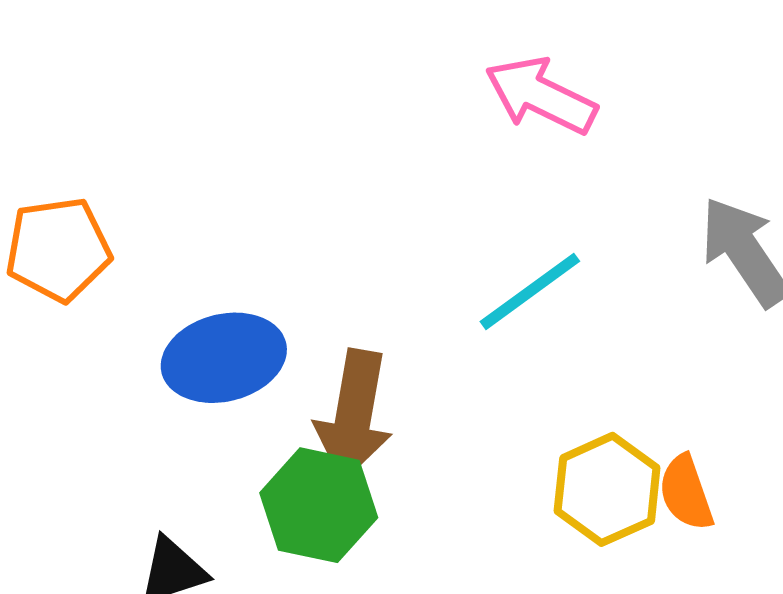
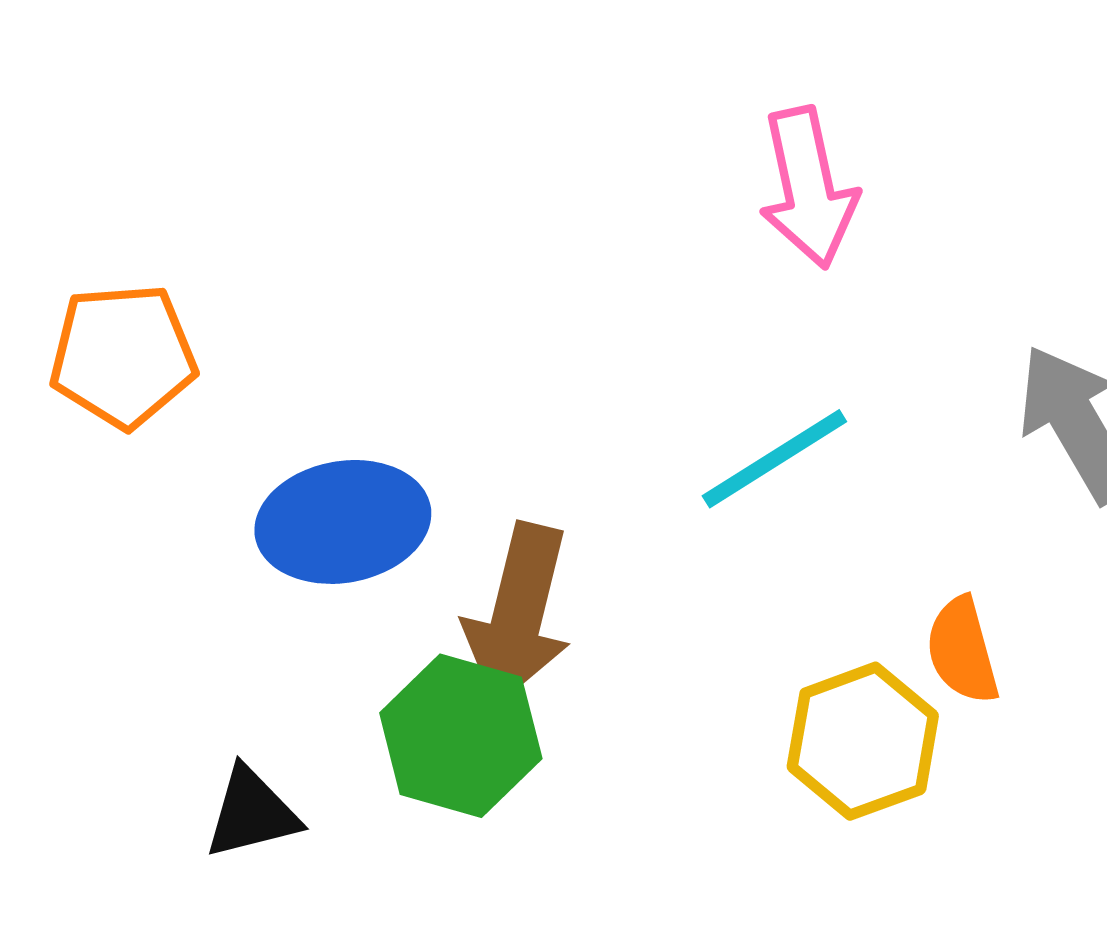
pink arrow: (541, 96) -> (808, 188), turned -132
orange semicircle: (686, 493) -> (962, 651), moved

